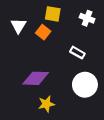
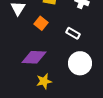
orange square: (43, 32) -> (41, 23), moved

